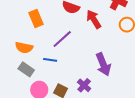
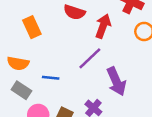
red arrow: (94, 19) -> (103, 26), turned 54
purple line: (62, 39) -> (90, 58), moved

